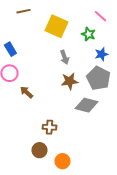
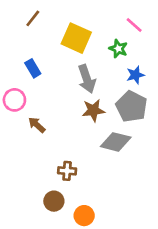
brown line: (23, 11) -> (33, 18), turned -40
blue rectangle: (10, 49) -> (33, 68), moved
gray arrow: (64, 57) -> (87, 79), size x1.5

